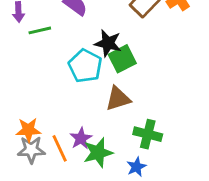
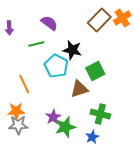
green line: (40, 30) -> (36, 44), moved
green square: (122, 59) -> (95, 71), moved
orange line: (60, 148) -> (24, 84), moved

